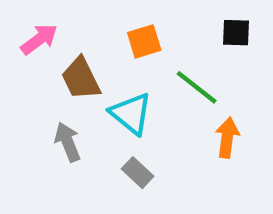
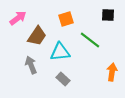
brown trapezoid: (81, 79) -> (37, 36), turned -120
cyan triangle: (131, 114) -> (60, 52), turned -45
orange arrow: (227, 138) -> (112, 72), moved

